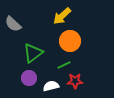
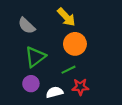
yellow arrow: (62, 16) -> (66, 17), turned -90
gray semicircle: (13, 24) -> (27, 26), moved

